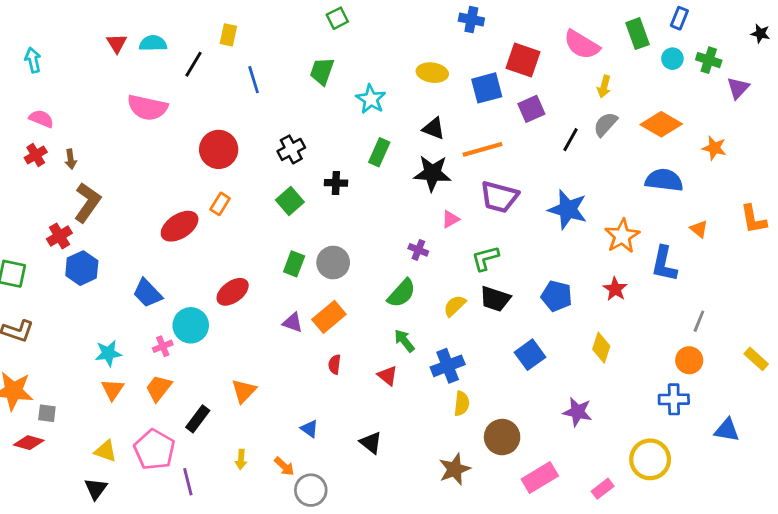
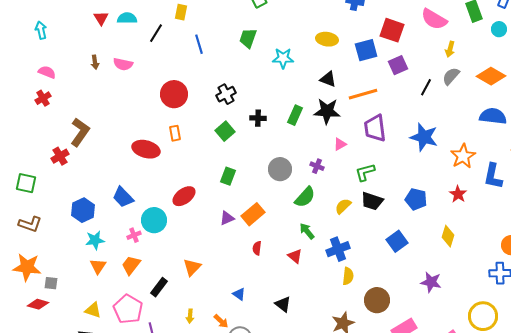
cyan star: (371, 99) -> (283, 58), turned -30
pink semicircle: (147, 108) -> (123, 64), size x0.7
green rectangle: (379, 152) -> (295, 115), moved
brown arrow: (71, 159) -> (95, 62), moved
purple trapezoid: (499, 197) -> (375, 128), turned 68
orange rectangle: (220, 204) -> (175, 133), turned -42
red ellipse: (180, 226) -> (146, 149), turned 48
gray circle: (333, 263) -> (280, 169), moved
blue hexagon: (82, 268) -> (83, 210), moved
purple triangle: (293, 323) -> (227, 218), turned -42

